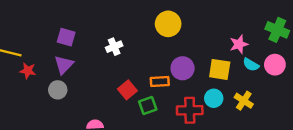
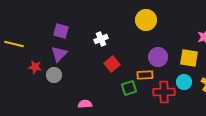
red star: (28, 71) -> (35, 67), moved
orange rectangle: (160, 81) -> (145, 75), moved
red square: (127, 90) -> (112, 64), moved

